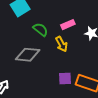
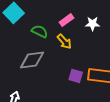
purple square: (65, 78) -> (76, 76), turned 32

